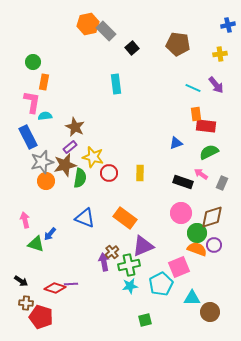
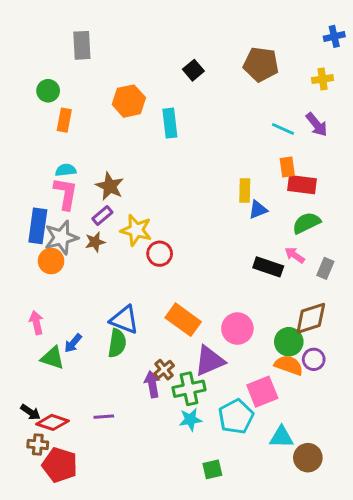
orange hexagon: (88, 24) -> (129, 101), moved
gray rectangle: (106, 31) -> (82, 45), moved, turned 42
pink L-shape: (32, 102) -> (66, 193), moved
blue rectangle: (28, 137) -> (38, 226), moved, turned 35
brown star: (65, 165) -> (95, 242), size x0.6
yellow rectangle: (140, 173) -> (245, 191), moved
green semicircle: (80, 178) -> (117, 343), moved
orange circle: (46, 181) -> (51, 261), moved
pink circle: (181, 213) -> (237, 329), moved
red diamond: (55, 288) -> (52, 422), moved

